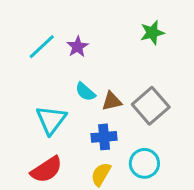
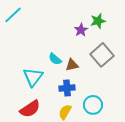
cyan line: (42, 47) -> (13, 15), moved
purple star: (78, 47) -> (81, 30), moved
gray square: (151, 106) -> (102, 55), moved

